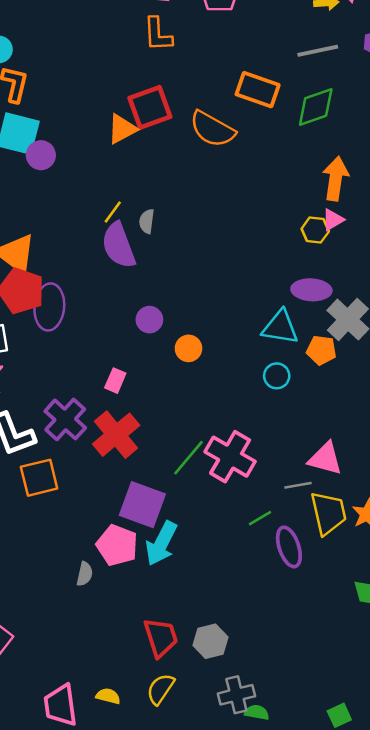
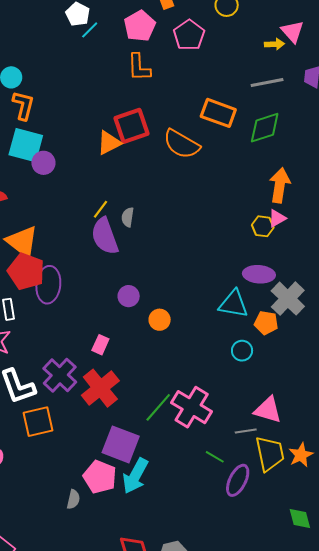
cyan circle: (277, 376) -> (242, 351), moved
green line: (260, 518) -> (215, 457), turned 60
purple ellipse: (289, 547) -> (238, 480), turned 44

